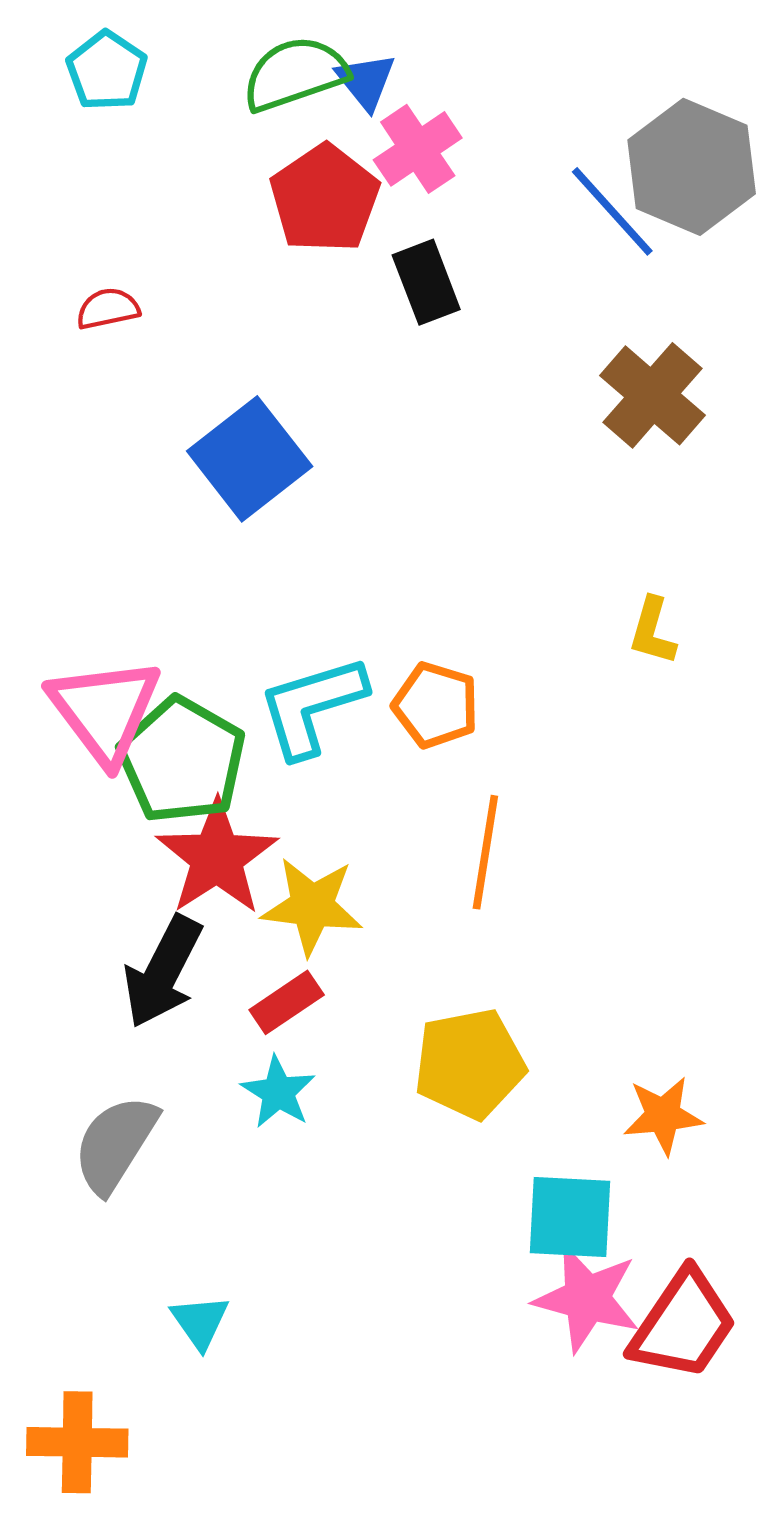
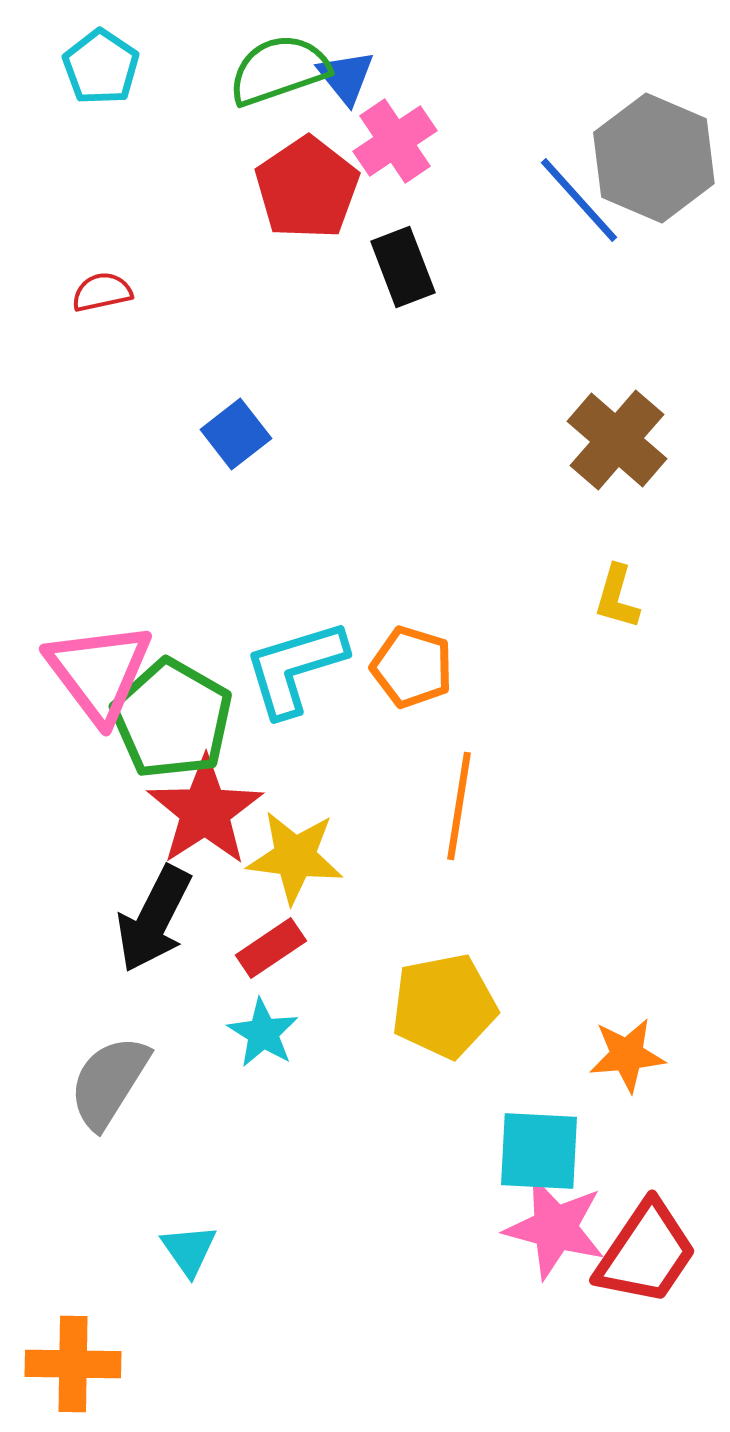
brown cross: (652, 395) -> (617, 440), moved
blue square: (250, 459) -> (236, 434), size x0.6

